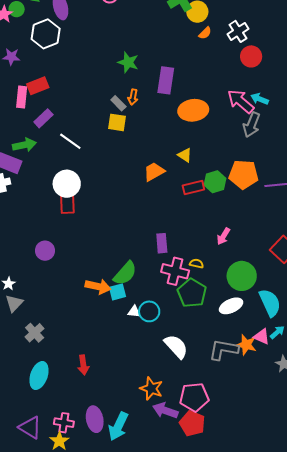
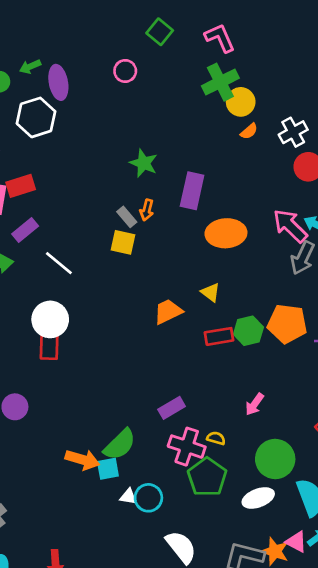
purple rectangle: (162, 243) -> (172, 408), turned 60

